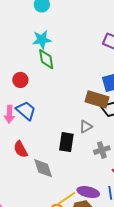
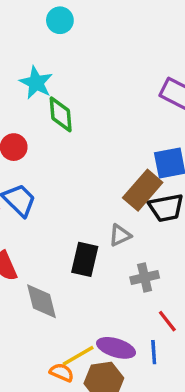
cyan star: (42, 40) -> (36, 83), moved, turned 30
brown rectangle: (97, 99) -> (143, 190), turned -70

